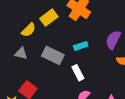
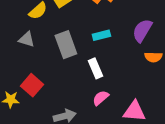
gray rectangle: (53, 55) -> (66, 45), turned 40

